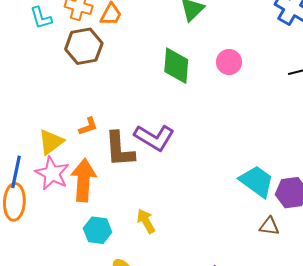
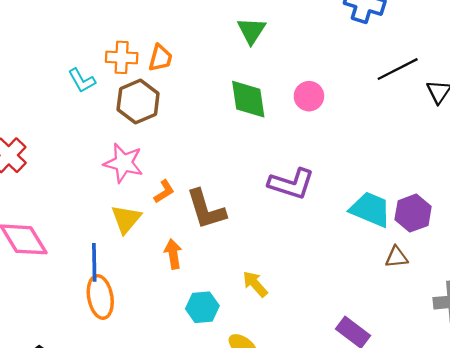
pink circle: (229, 62) -> (309, 96), moved
purple L-shape: (154, 137) -> (291, 184), moved
pink star: (52, 173) -> (123, 163), moved
orange arrow: (84, 180) -> (173, 254), size x0.6

